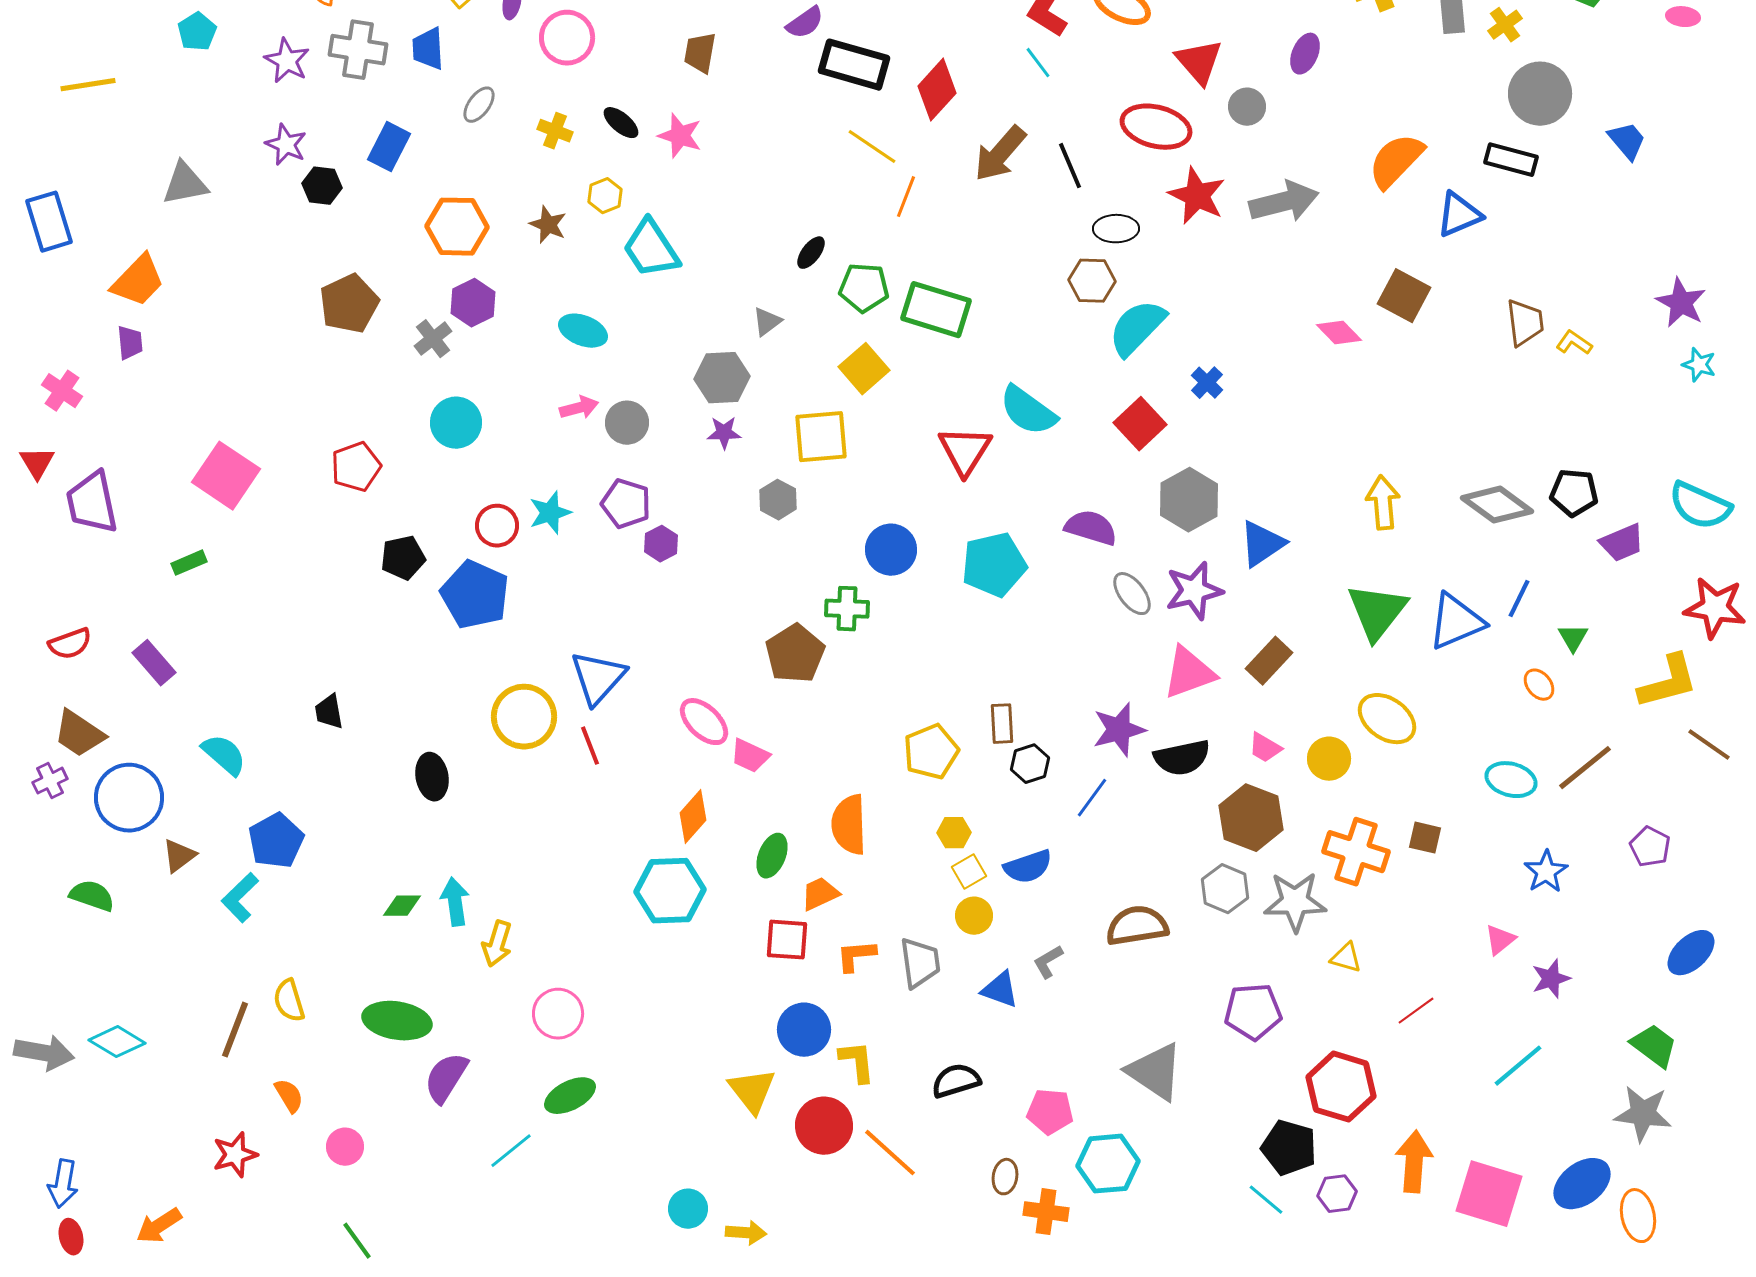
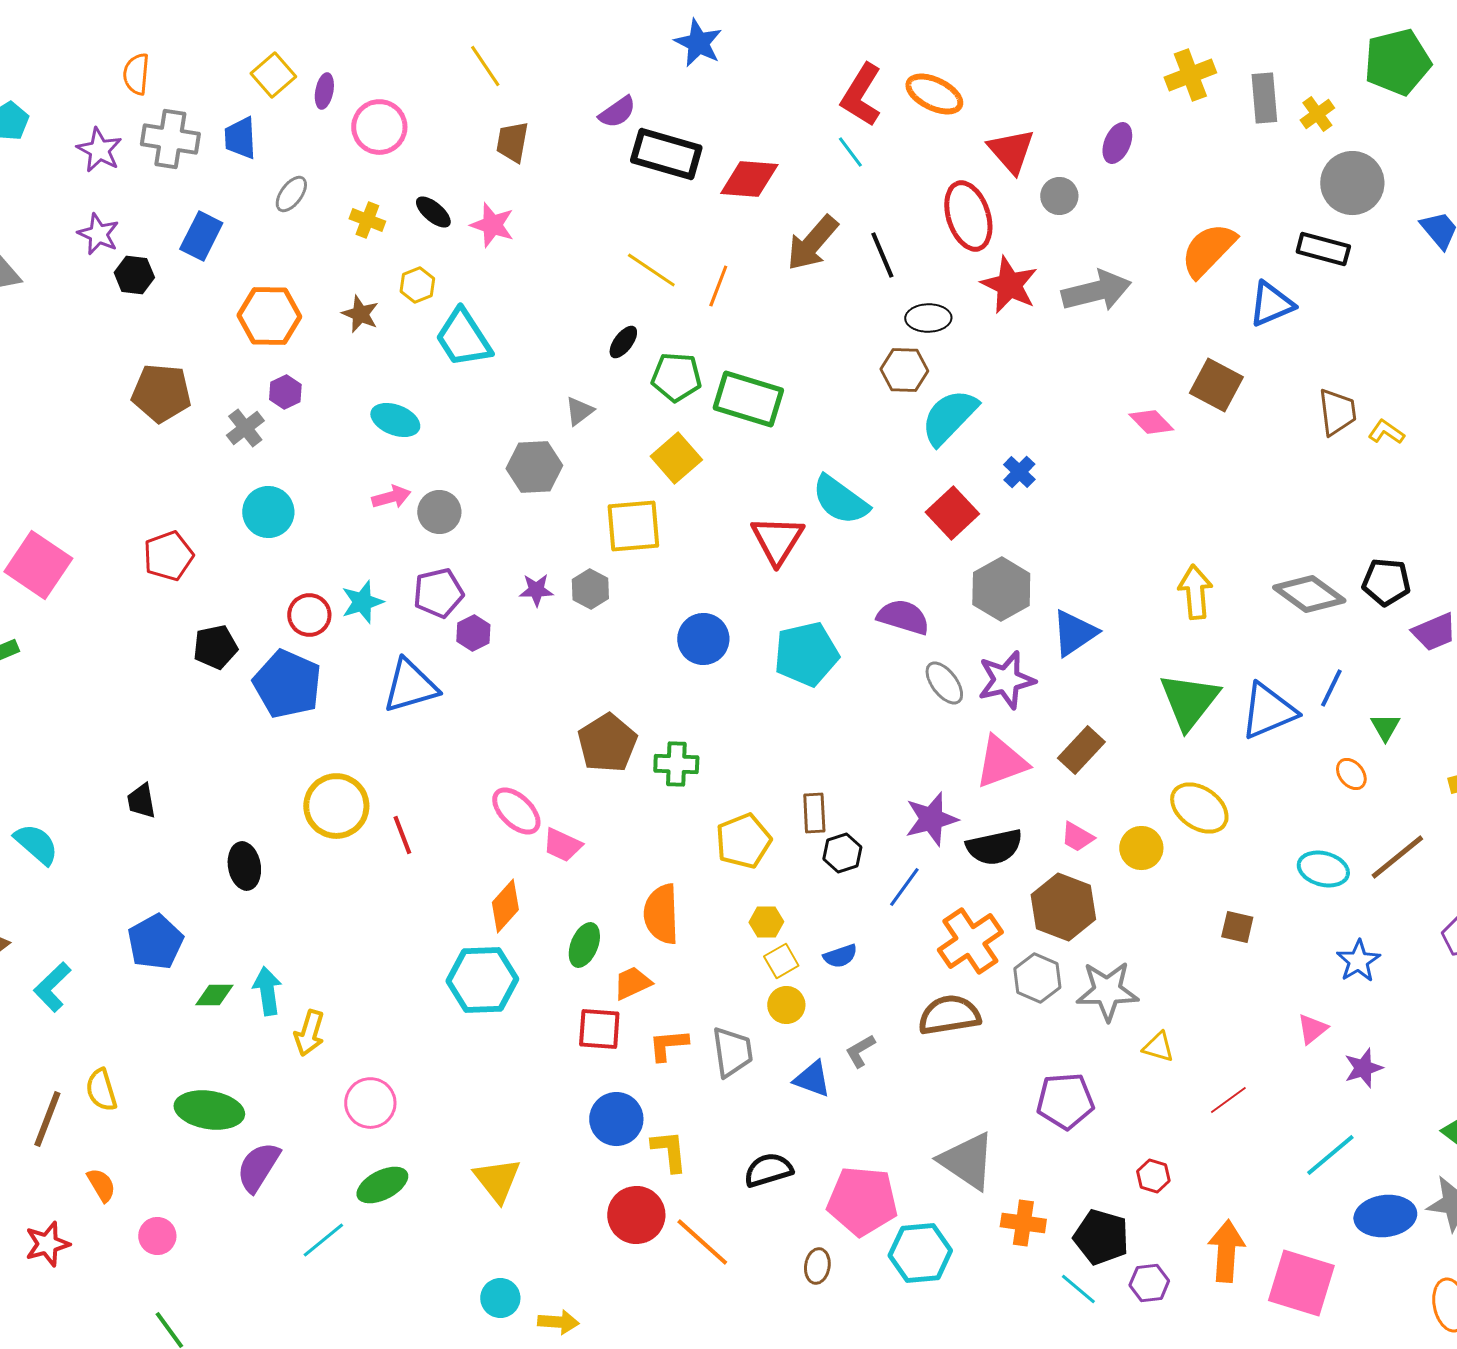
red diamond: (937, 90) -> (749, 179), turned 52
red ellipse: (1156, 127) -> (968, 216), turned 58
yellow line: (872, 147) -> (651, 270), moved
purple hexagon: (473, 303) -> (285, 392), size x0.7
brown pentagon: (349, 304) -> (161, 393), turned 30
purple star: (724, 433) -> (536, 590), moved
purple pentagon: (626, 504) -> (438, 593), turned -30
green cross: (847, 609) -> (676, 764), moved
blue triangle: (598, 678) -> (410, 686), moved, turned 32
blue pentagon: (276, 841) -> (155, 942), moved
orange cross: (1356, 852) -> (970, 941), moved, turned 38
blue semicircle: (1028, 867) -> (840, 956), size x0.7
red hexagon: (1341, 1087) -> (1153, 1176), size x0.5
yellow triangle: (752, 1091) -> (497, 1180), moved
pink pentagon: (1050, 1112) -> (862, 1201), size x1.5
blue ellipse: (1582, 1184) -> (1385, 1216), moved, turned 30
orange cross: (1046, 1212) -> (1023, 1223), moved

